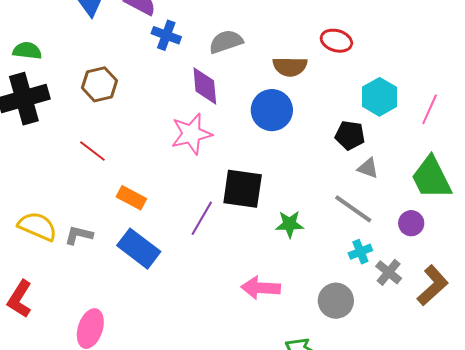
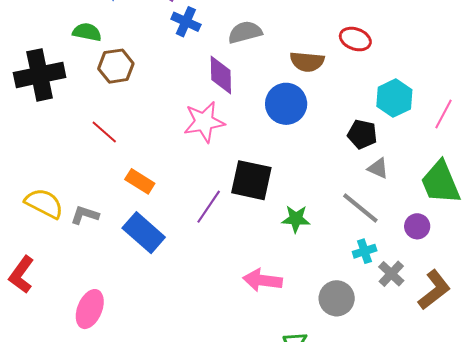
green semicircle: (27, 51) -> (87, 32), moved

